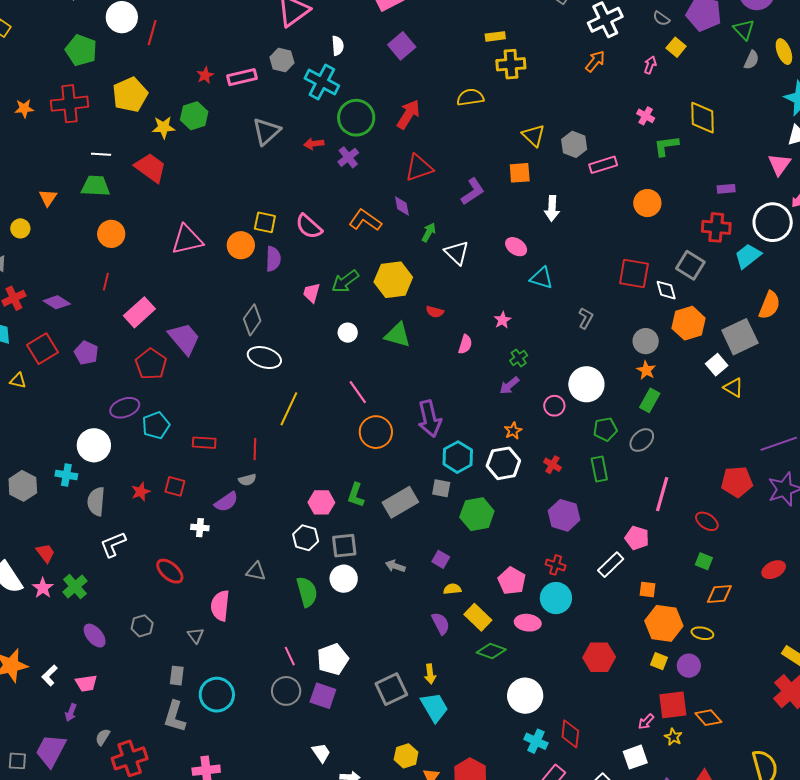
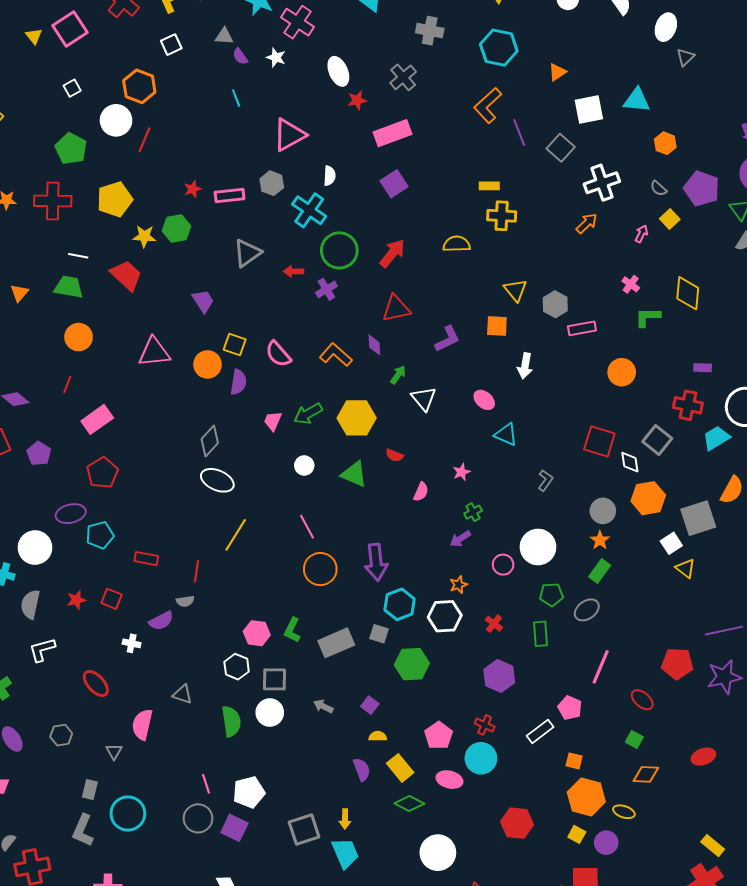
purple trapezoid: (184, 339) -> (203, 301), moved, size x0.7

